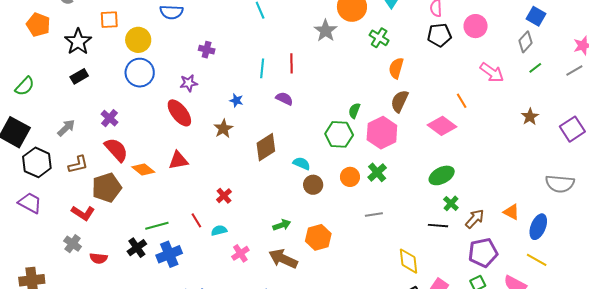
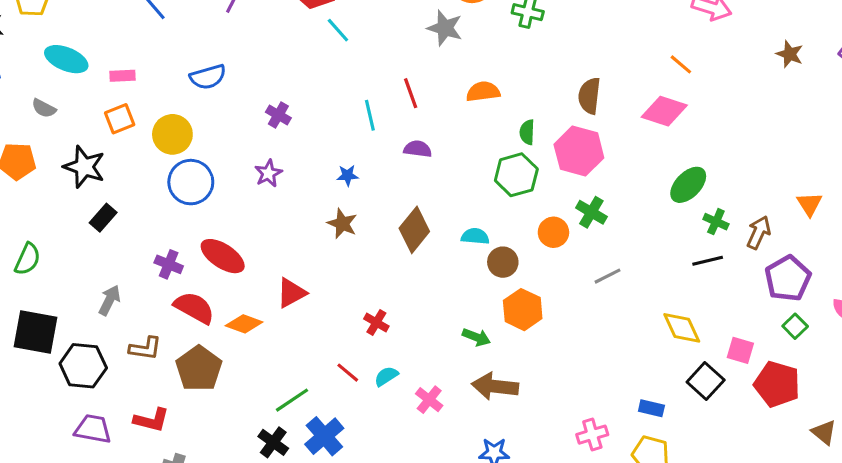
purple cross: (207, 50) -> (278, 115), turned 35
orange semicircle: (396, 68) -> (483, 92), moved, turned 85
red ellipse: (179, 113) -> (223, 256), moved
brown L-shape: (78, 164) -> (145, 348), turned 40
orange triangle: (511, 212) -> (809, 204), turned 48
red L-shape: (83, 213) -> (151, 420), moved
green arrow: (282, 225) -> (476, 337), turned 60
orange hexagon: (318, 237) -> (523, 310), moved

